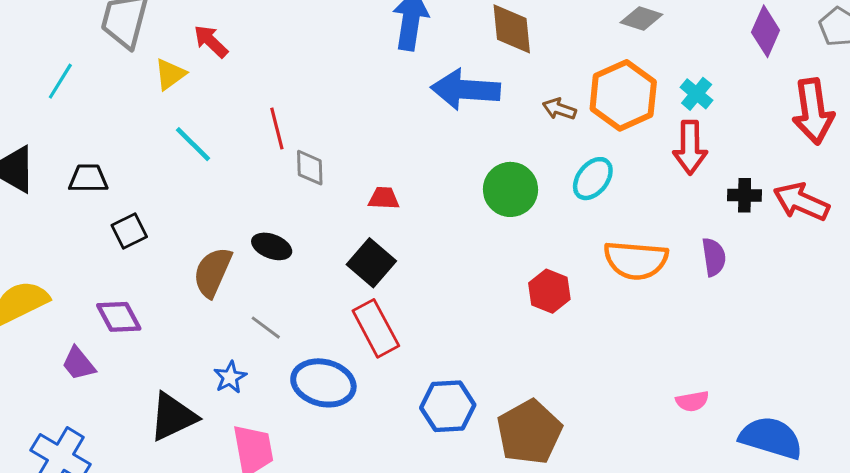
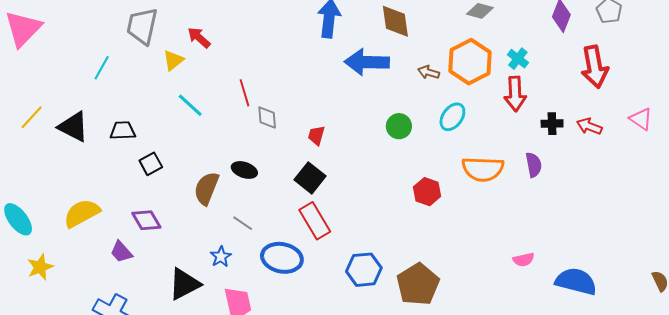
green circle: (511, 189) -> (399, 126), size x0.7
red trapezoid: (384, 198) -> (316, 135), turned -75
red arrow: (801, 202) -> (589, 126), size x0.7

